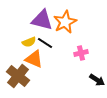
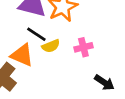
yellow semicircle: (29, 42) -> (51, 46), moved

